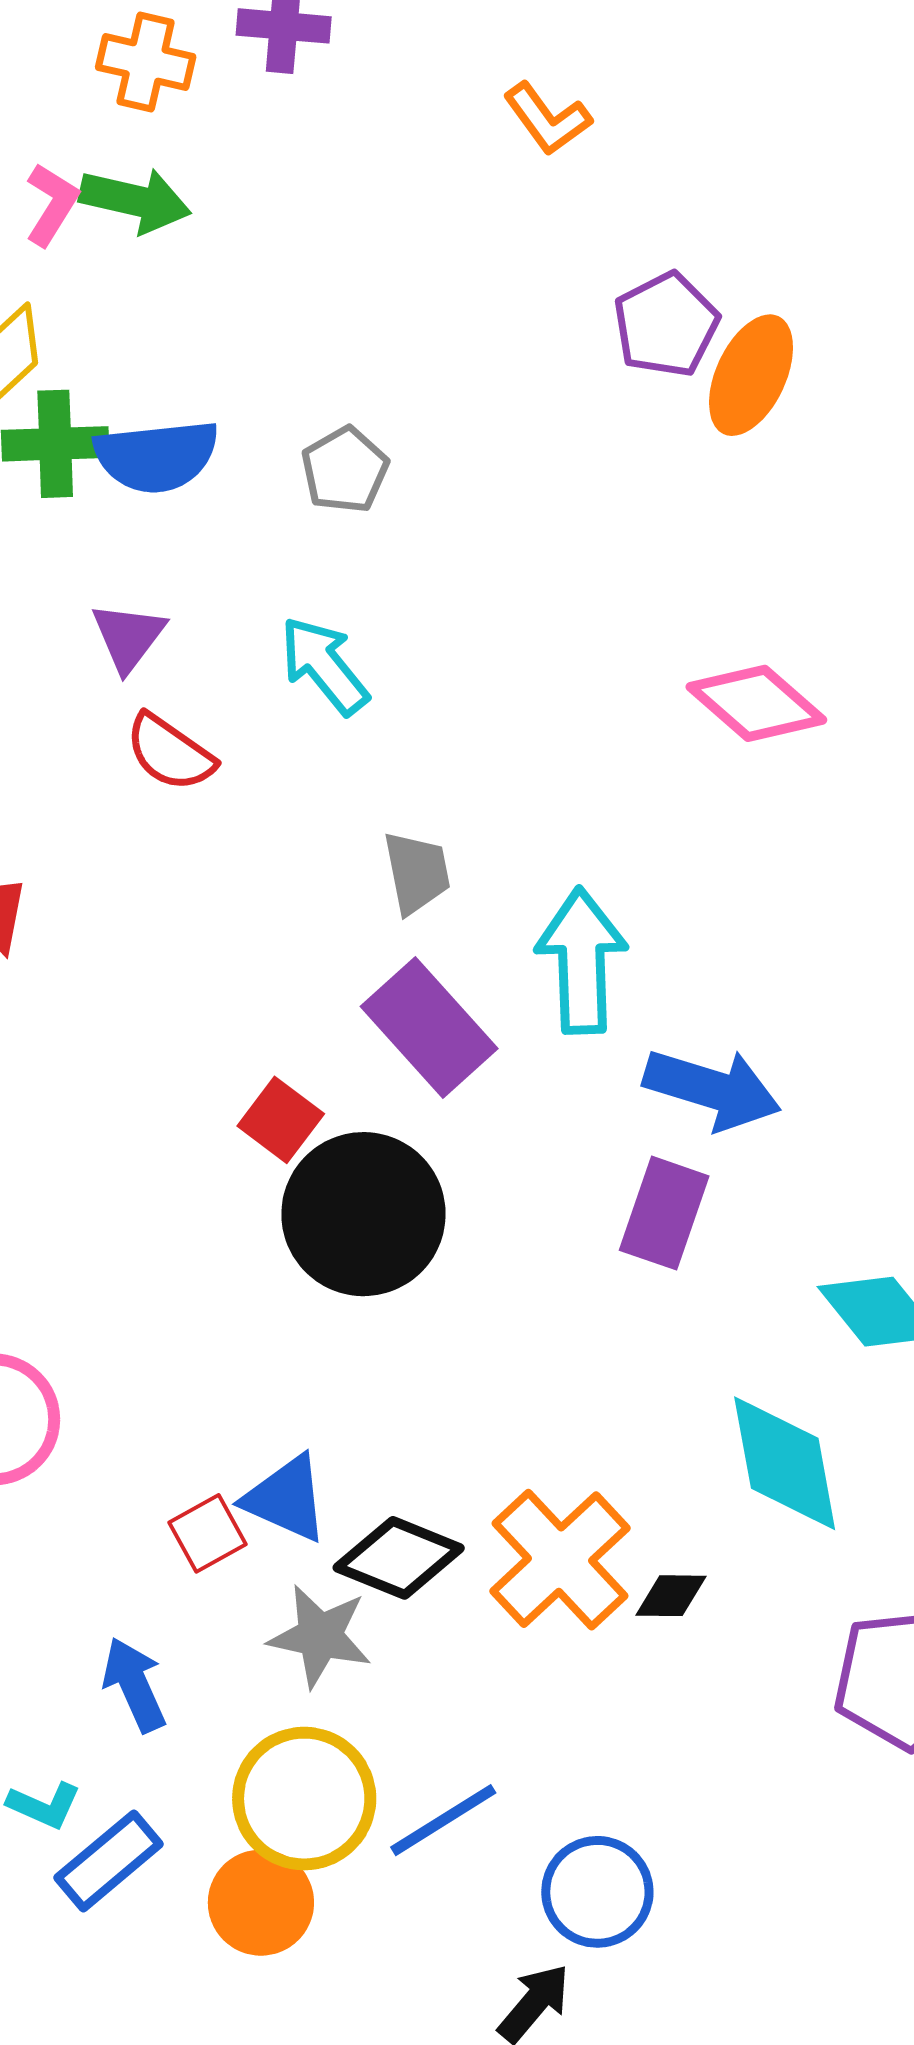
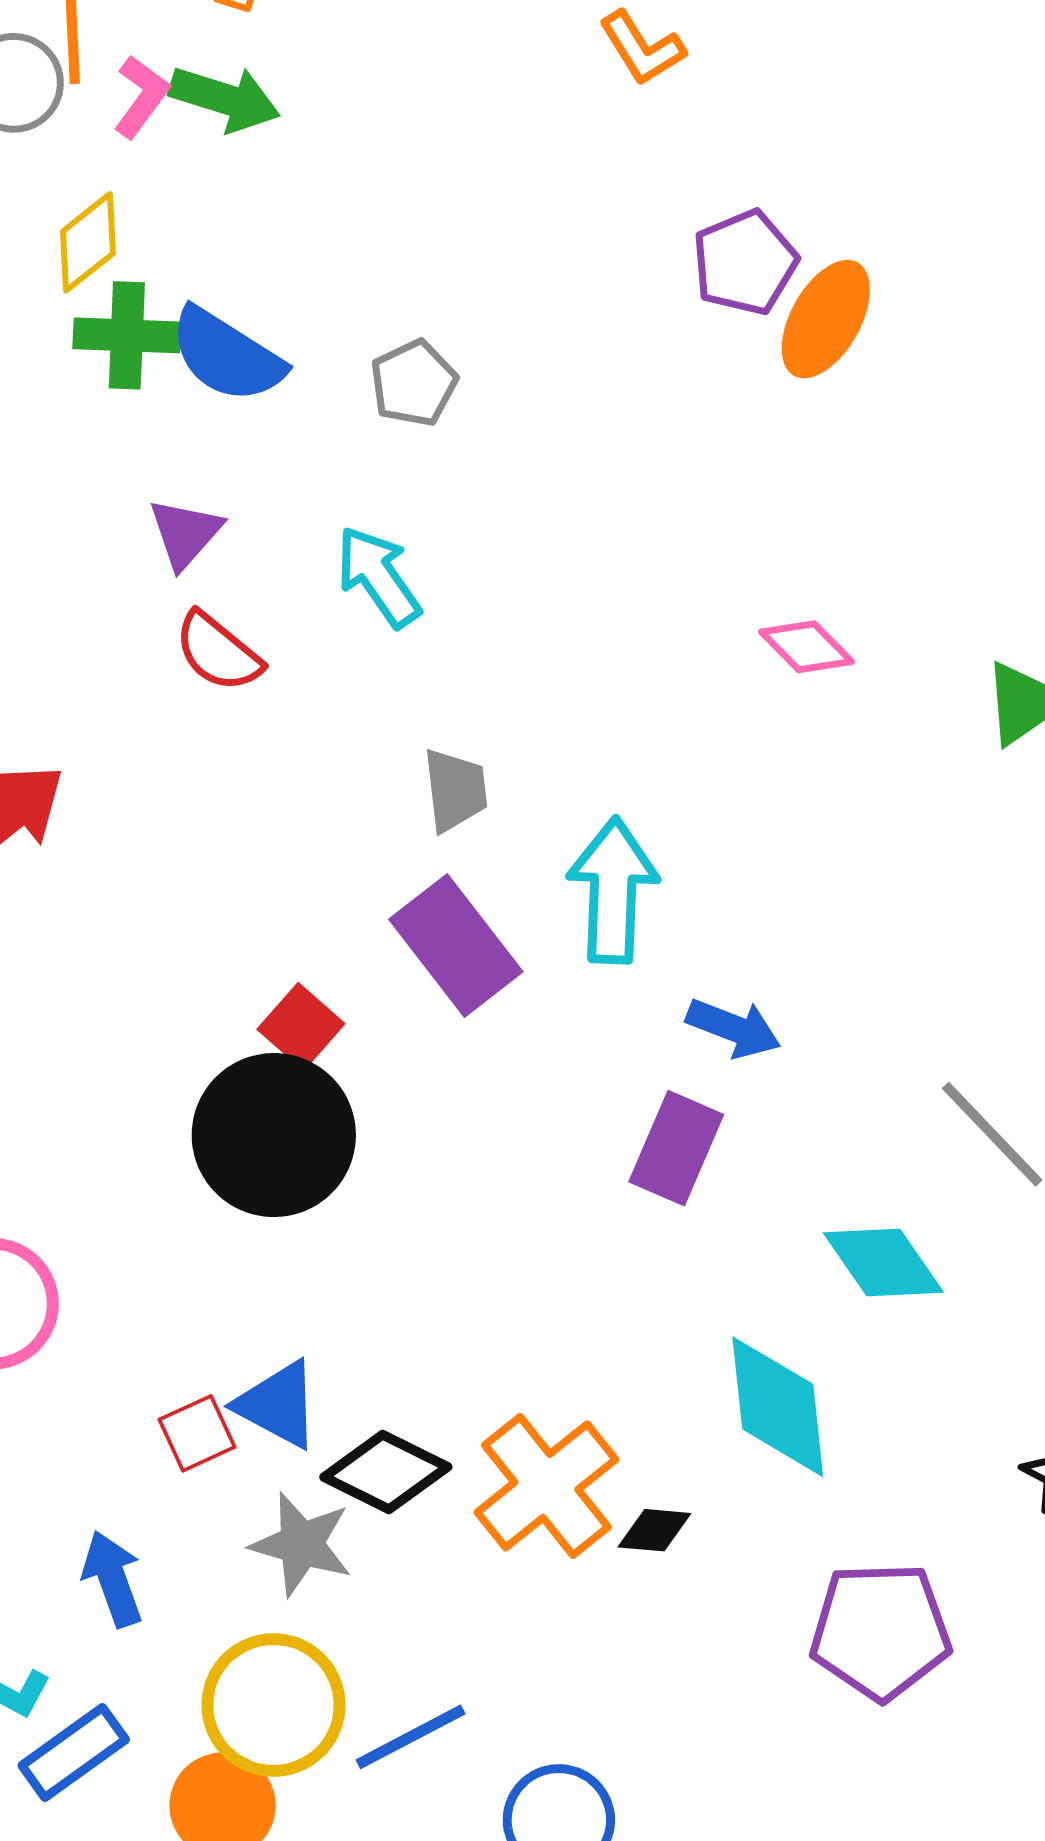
blue semicircle: (156, 456) -> (227, 355), turned 34
pink diamond: (756, 703) -> (807, 647), size x0.7
blue arrow: (712, 1089) -> (734, 1028), size x0.7
black circle: (363, 1214) -> (274, 1135), moved

